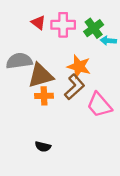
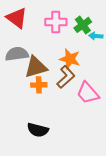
red triangle: (38, 23) -> (17, 18), moved, size x1.6
black semicircle: (43, 147) -> (38, 130), size x1.5

